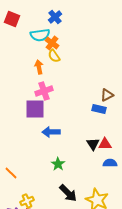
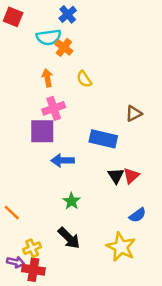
yellow semicircle: (54, 56) -> (84, 79), moved
blue rectangle: (99, 109) -> (103, 139), moved, size x1.5
red triangle: (105, 144) -> (131, 176), turned -40
blue semicircle: (110, 163) -> (138, 215), moved, turned 144
black arrow: (68, 193) -> (69, 238), moved

